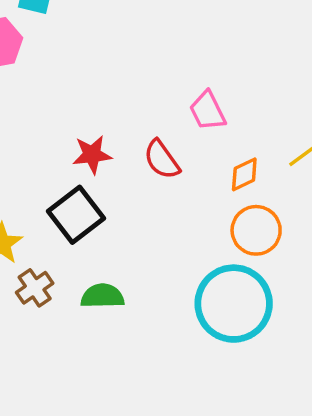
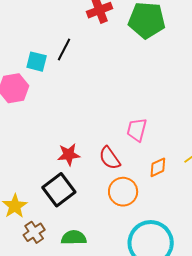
pink trapezoid: (208, 111) -> (137, 130), turned 40
orange circle: (256, 230) -> (123, 192), moved

